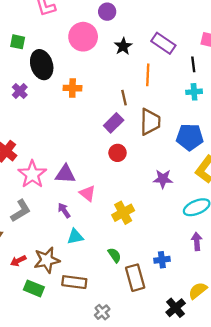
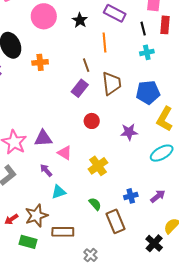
red circle: (118, 153) -> (92, 121), moved
purple arrow: (197, 241) -> (158, 196), moved, turned 63
blue cross: (162, 260) -> (131, 196), moved

